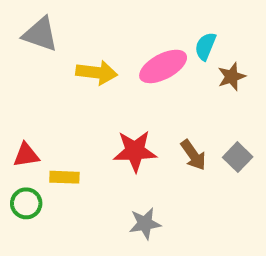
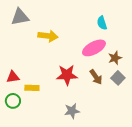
gray triangle: (40, 34) -> (20, 17), turned -30
cyan semicircle: (205, 46) -> (102, 23), turned -40
pink ellipse: (163, 66) -> (94, 48), moved
brown star: (232, 77) -> (115, 58), moved

